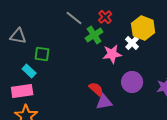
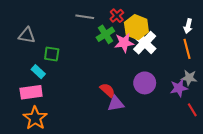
gray line: (74, 18) -> (85, 17), turned -30
yellow hexagon: (143, 28) -> (136, 27), moved
white cross: (132, 43) -> (145, 43), size x1.6
pink star: (112, 54) -> (124, 43), moved

